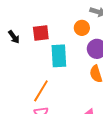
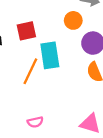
orange line: (41, 91) -> (30, 71), moved

